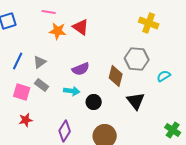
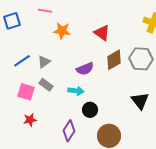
pink line: (49, 12) -> (45, 11), moved
red triangle: (81, 27) -> (102, 33), moved
blue line: (18, 61) -> (22, 61), turned 30
brown diamond: (116, 76) -> (114, 60), moved, turned 45
black circle: (94, 102) -> (90, 110), moved

